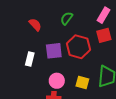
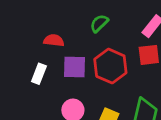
red semicircle: (35, 25) -> (54, 40), moved, turned -48

